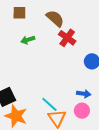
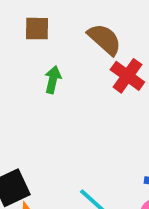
green arrow: (28, 40) -> (53, 80), turned 120

